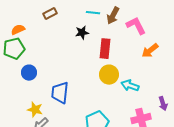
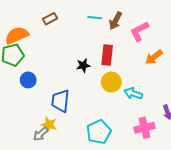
pink L-shape: (136, 26) -> (139, 31), turned -90
orange semicircle: (18, 30) -> (17, 35), size x1.6
black star: (82, 33) -> (83, 65), moved
yellow star: (35, 110) -> (49, 125), moved

